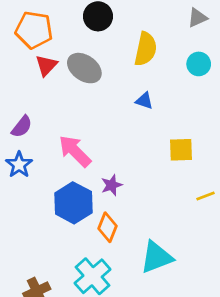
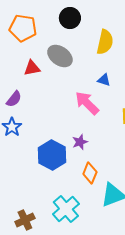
red triangle: (46, 65) -> (32, 68), moved, turned 36
pink arrow: (75, 151) -> (87, 103), moved
orange diamond: (108, 227) -> (90, 173), moved

